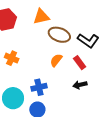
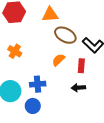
red rectangle: (80, 63) -> (81, 66), turned 32

